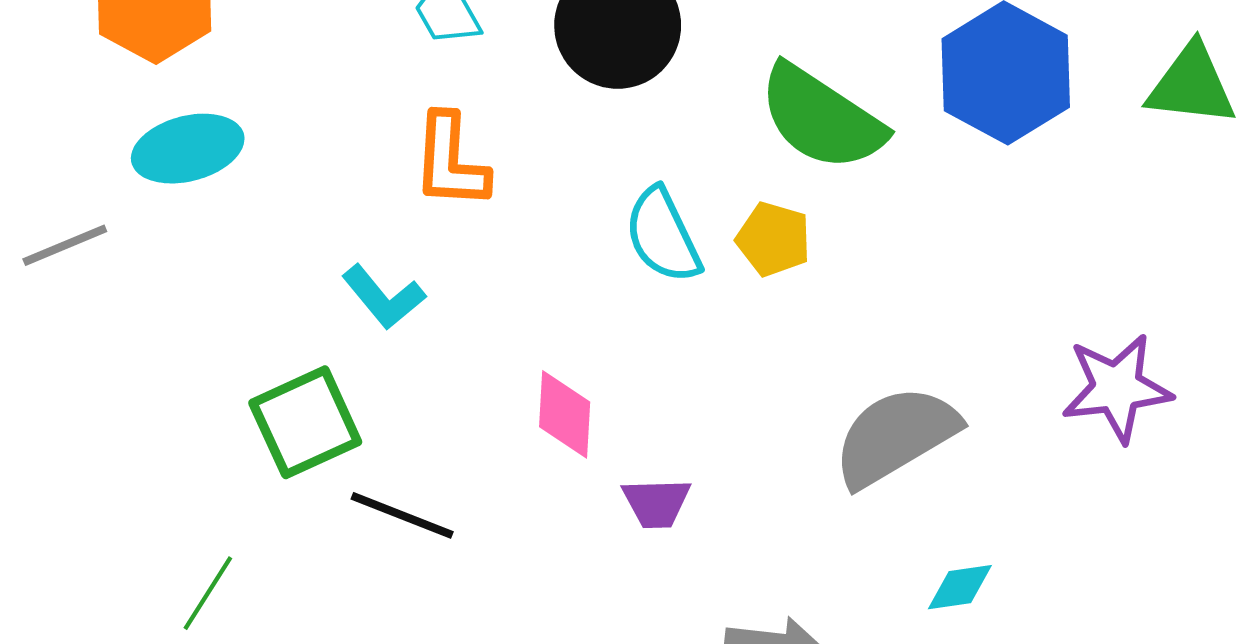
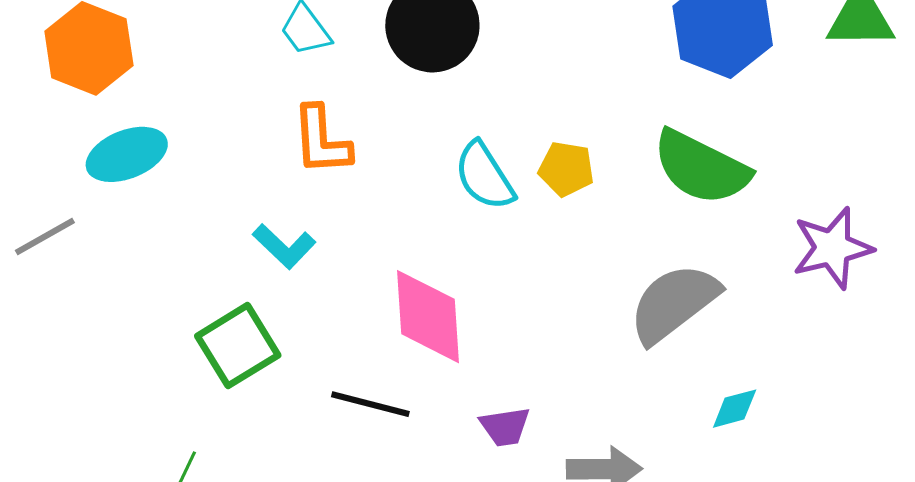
green semicircle: (821, 118) -> (701, 167), moved
pink diamond: (565, 414) -> (428, 317), size x1.5
purple trapezoid: (656, 503) -> (505, 427), moved
black line: (402, 515) -> (370, 404), moved

